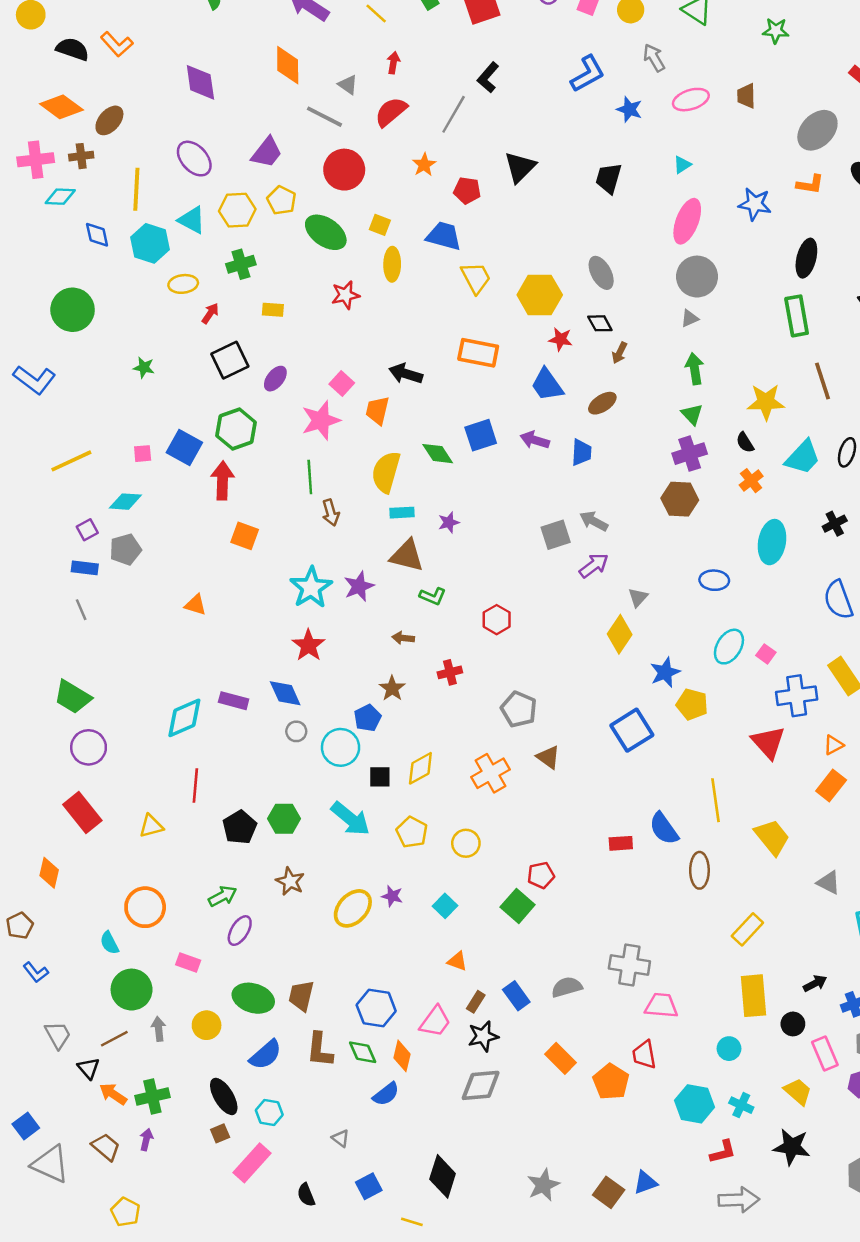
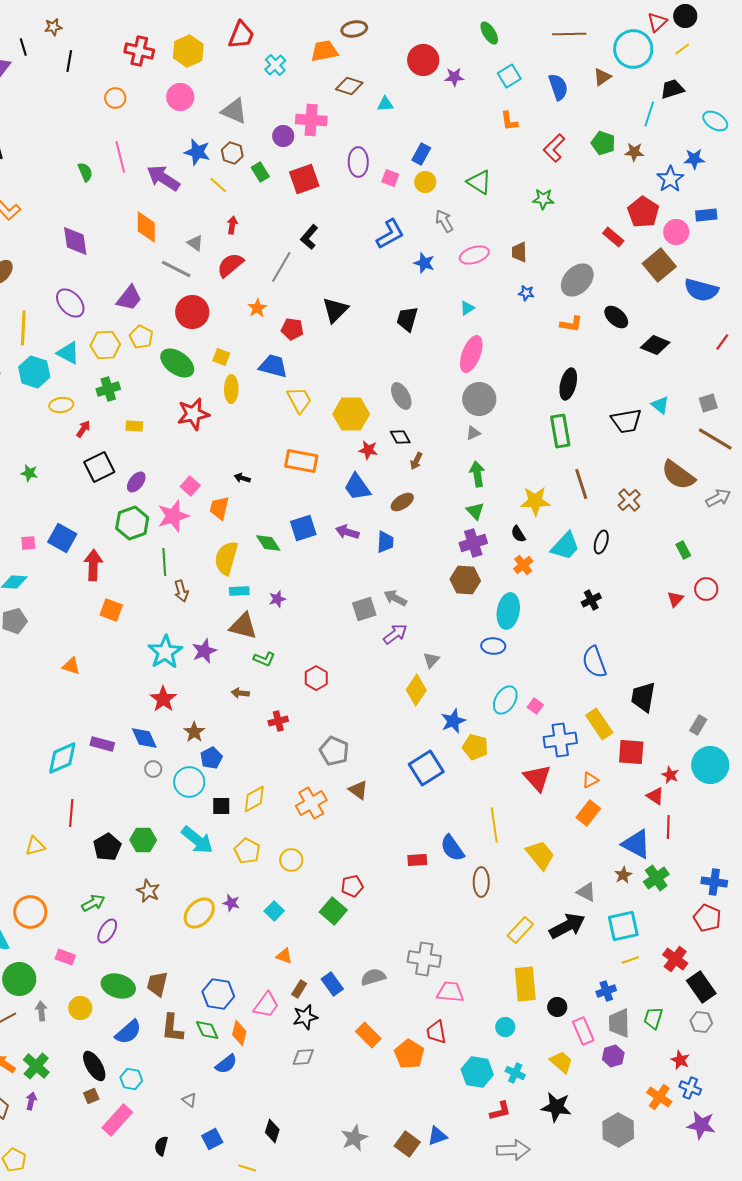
blue star: (755, 204) -> (526, 293), moved, size x0.6
red star: (345, 295) -> (193, 414), size x1.4
black arrow: (406, 374) -> (242, 478), size x0.6
green hexagon: (236, 429) -> (132, 523), moved
cyan ellipse: (772, 542) -> (508, 611), moved
brown star: (392, 688) -> (194, 732), moved
black arrow: (815, 983) -> (567, 926), moved, size x1.8
gray diamond: (481, 1085) -> (303, 1057), size x0.7
green cross: (152, 1096) -> (36, 1066), turned -36
black diamond: (443, 1176) -> (272, 1131), size x0.7
black semicircle: (306, 1195) -> (161, 1146), turned 36

